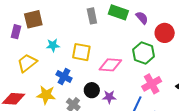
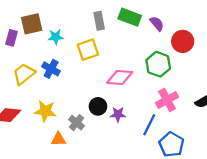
cyan star: (53, 45) -> (56, 37), moved
yellow square: (81, 52) -> (88, 50), moved, turned -30
blue cross: (64, 76) -> (51, 69), moved

